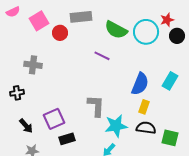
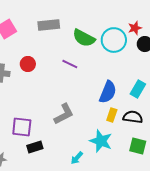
red circle: (60, 33) -> (28, 64), moved
gray L-shape: (96, 106) -> (64, 114), turned 60
purple square: (54, 119) -> (22, 127), turned 30
cyan star: (116, 126) -> (101, 141), moved, turned 30
black semicircle: (146, 128) -> (133, 117), moved

